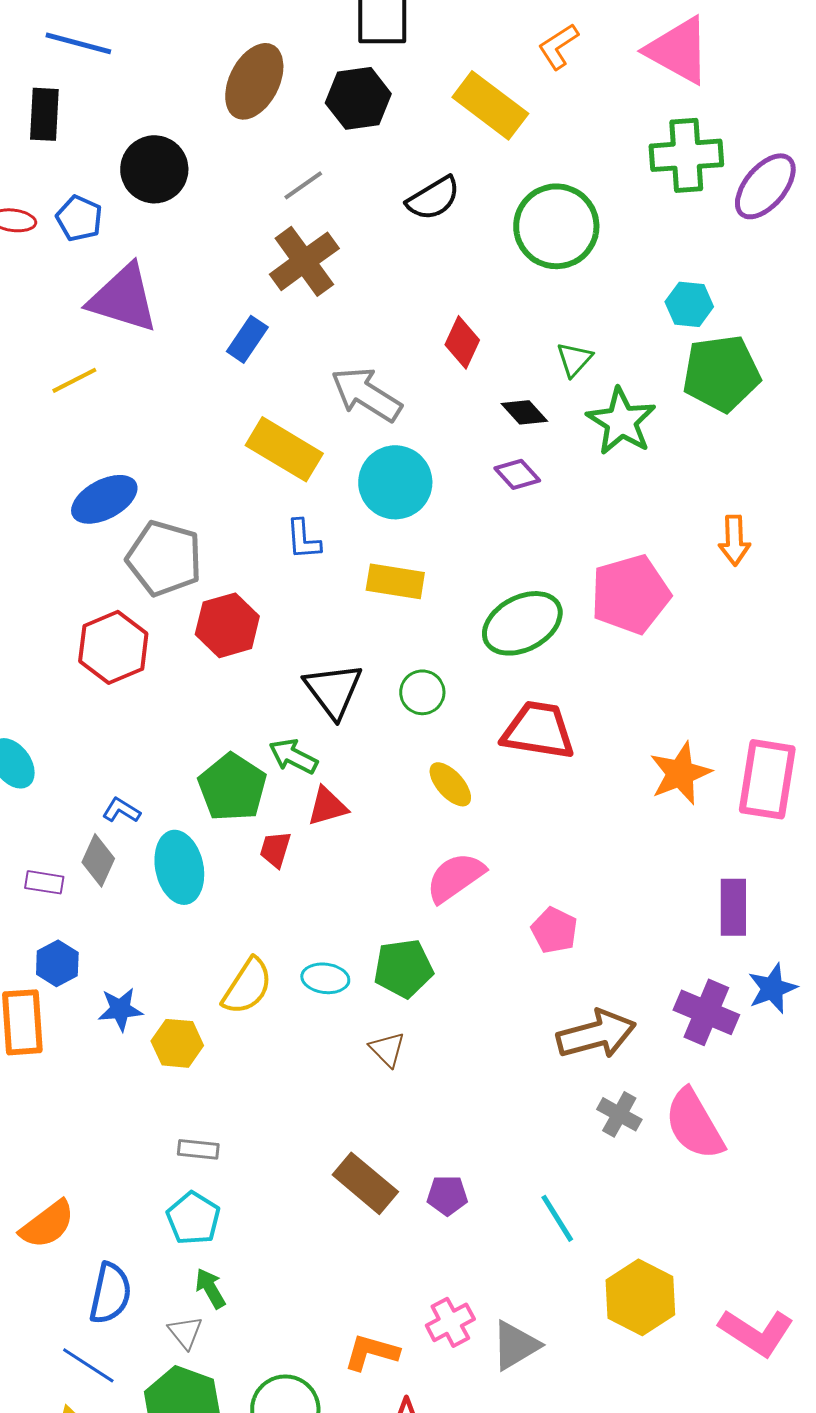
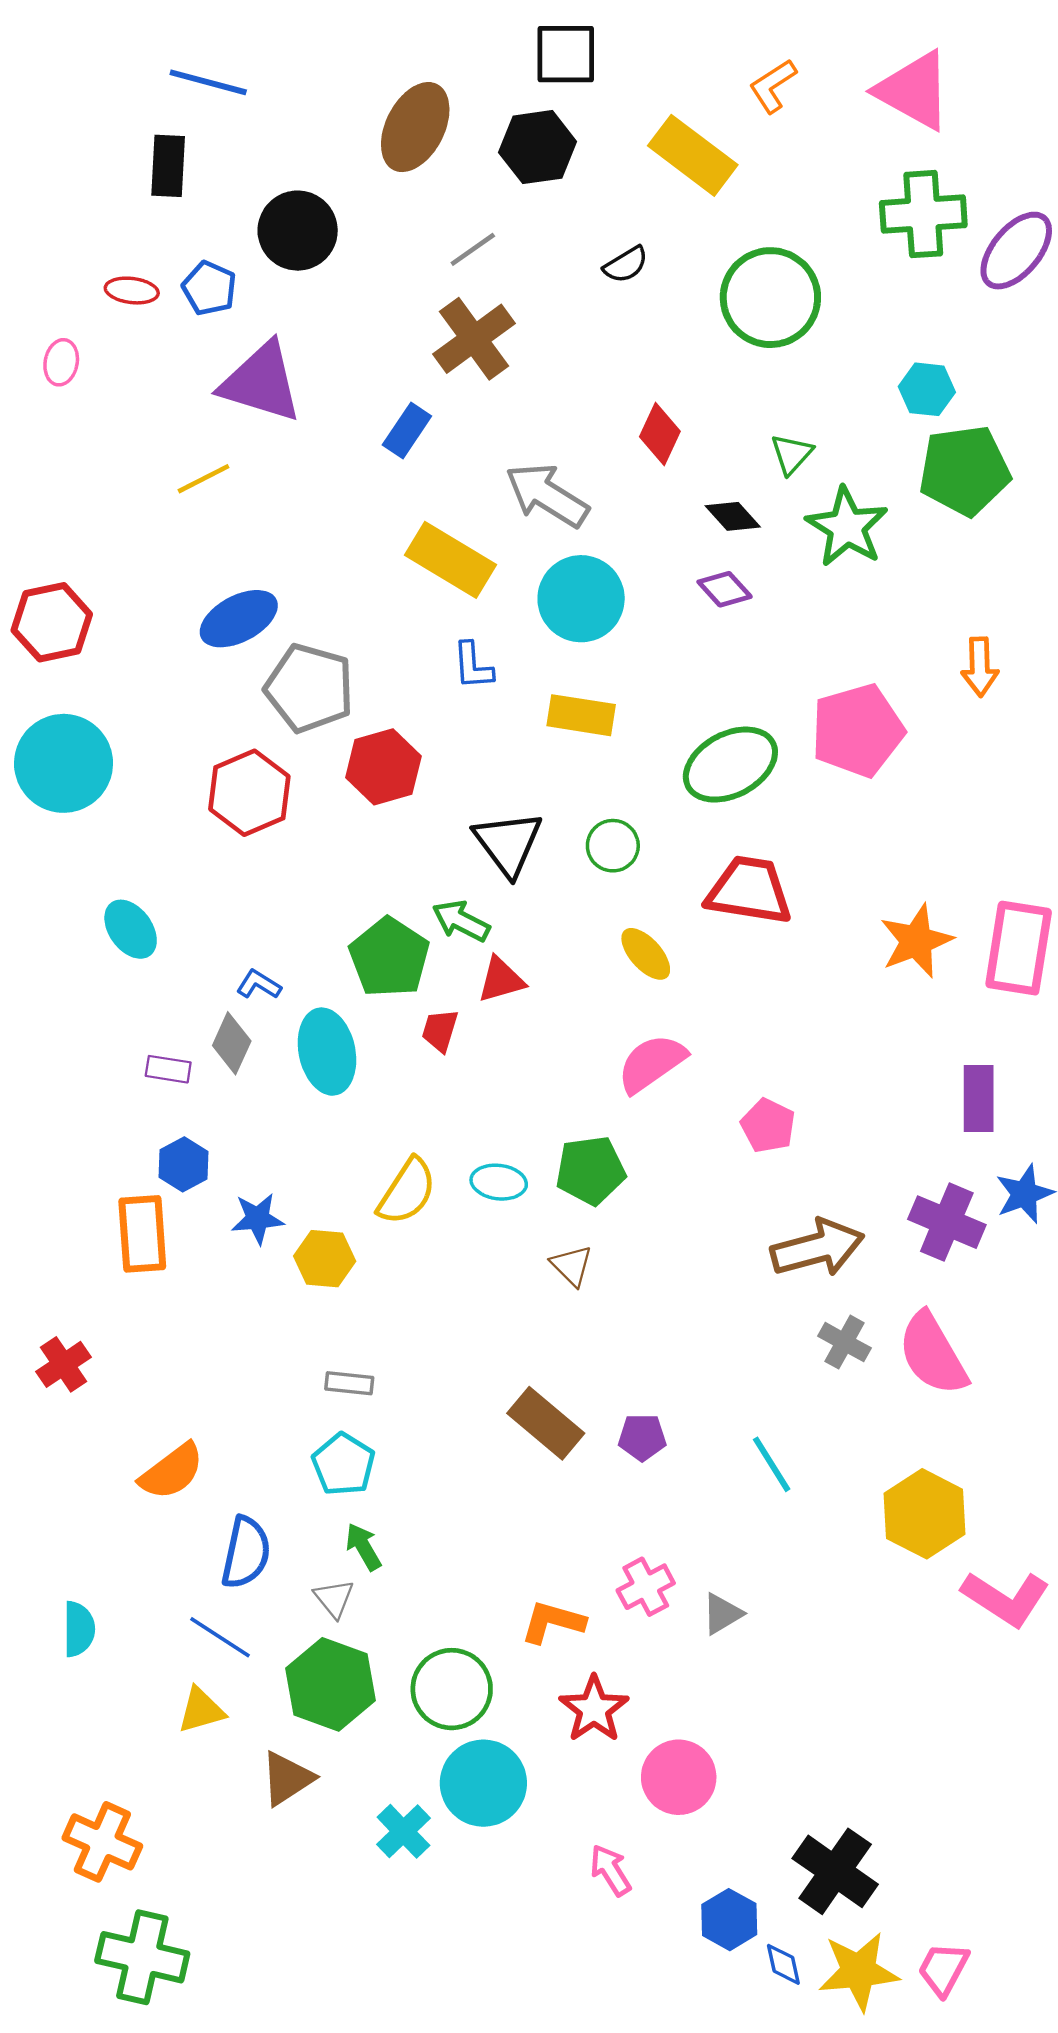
black semicircle: (433, 198) -> (626, 265), size x0.7
yellow hexagon: (640, 1297) -> (924, 1514), moved
gray triangle: (515, 1345) -> (722, 1614), size x0.7

